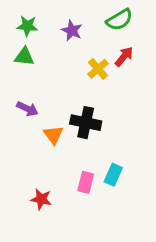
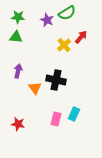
green semicircle: (119, 20) -> (67, 13), moved
purple arrow: (27, 109) -> (18, 71), turned -104
red star: (41, 199) -> (18, 124), moved

